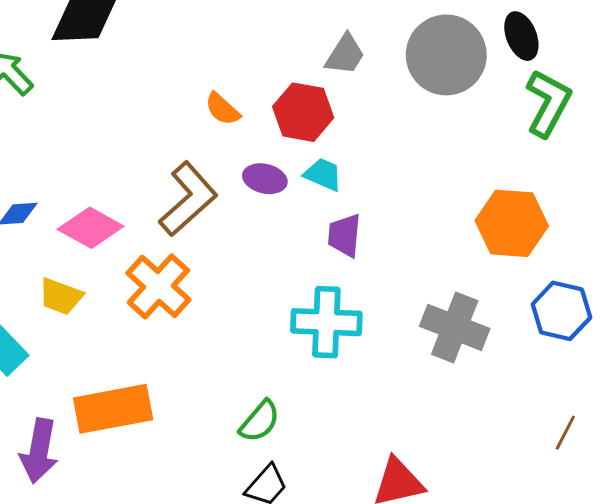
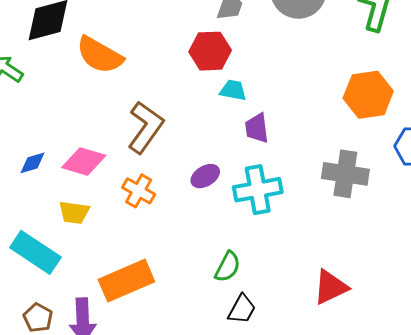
orange semicircle: (222, 109) -> (100, 55), moved, size x1.8
purple ellipse: (265, 179) -> (205, 176), moved, turned -32
orange cross: (158, 286) -> (139, 191), size x0.7

